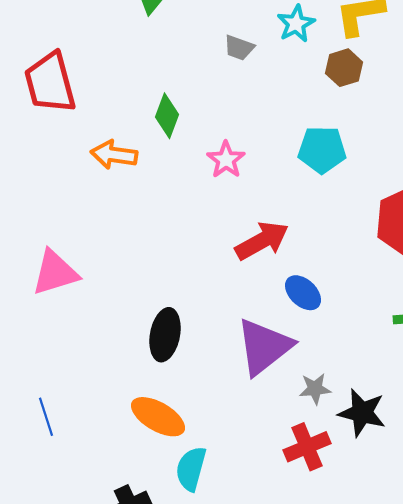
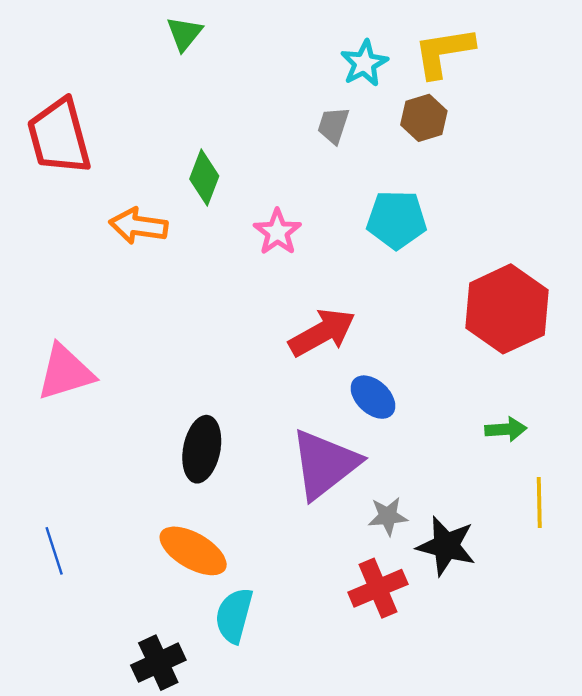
gray trapezoid: (239, 48) -> (333, 125), moved, turned 88

